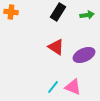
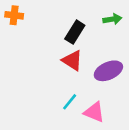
black rectangle: (58, 12) -> (75, 32), moved
cyan line: (53, 87) -> (70, 102), moved

